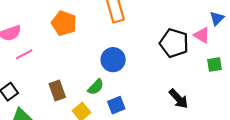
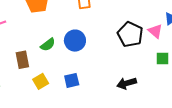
green semicircle: (96, 87) -> (48, 45), moved
black arrow: (178, 99) -> (127, 83), turned 108

